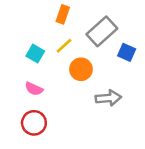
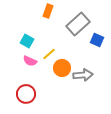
yellow line: (64, 46) -> (49, 54), moved
orange circle: (81, 69) -> (62, 68), moved
pink semicircle: (34, 89) -> (30, 61), moved

